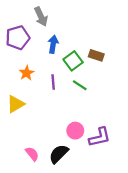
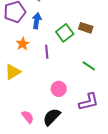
blue arrow: (53, 44) -> (37, 21), moved
green line: (80, 85) -> (89, 66), moved
pink circle: (75, 131) -> (59, 89), moved

